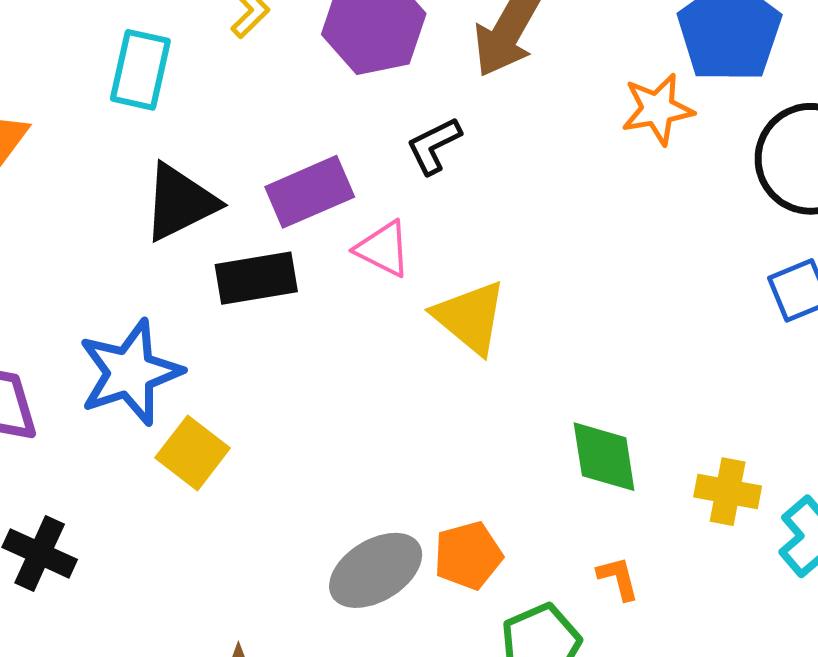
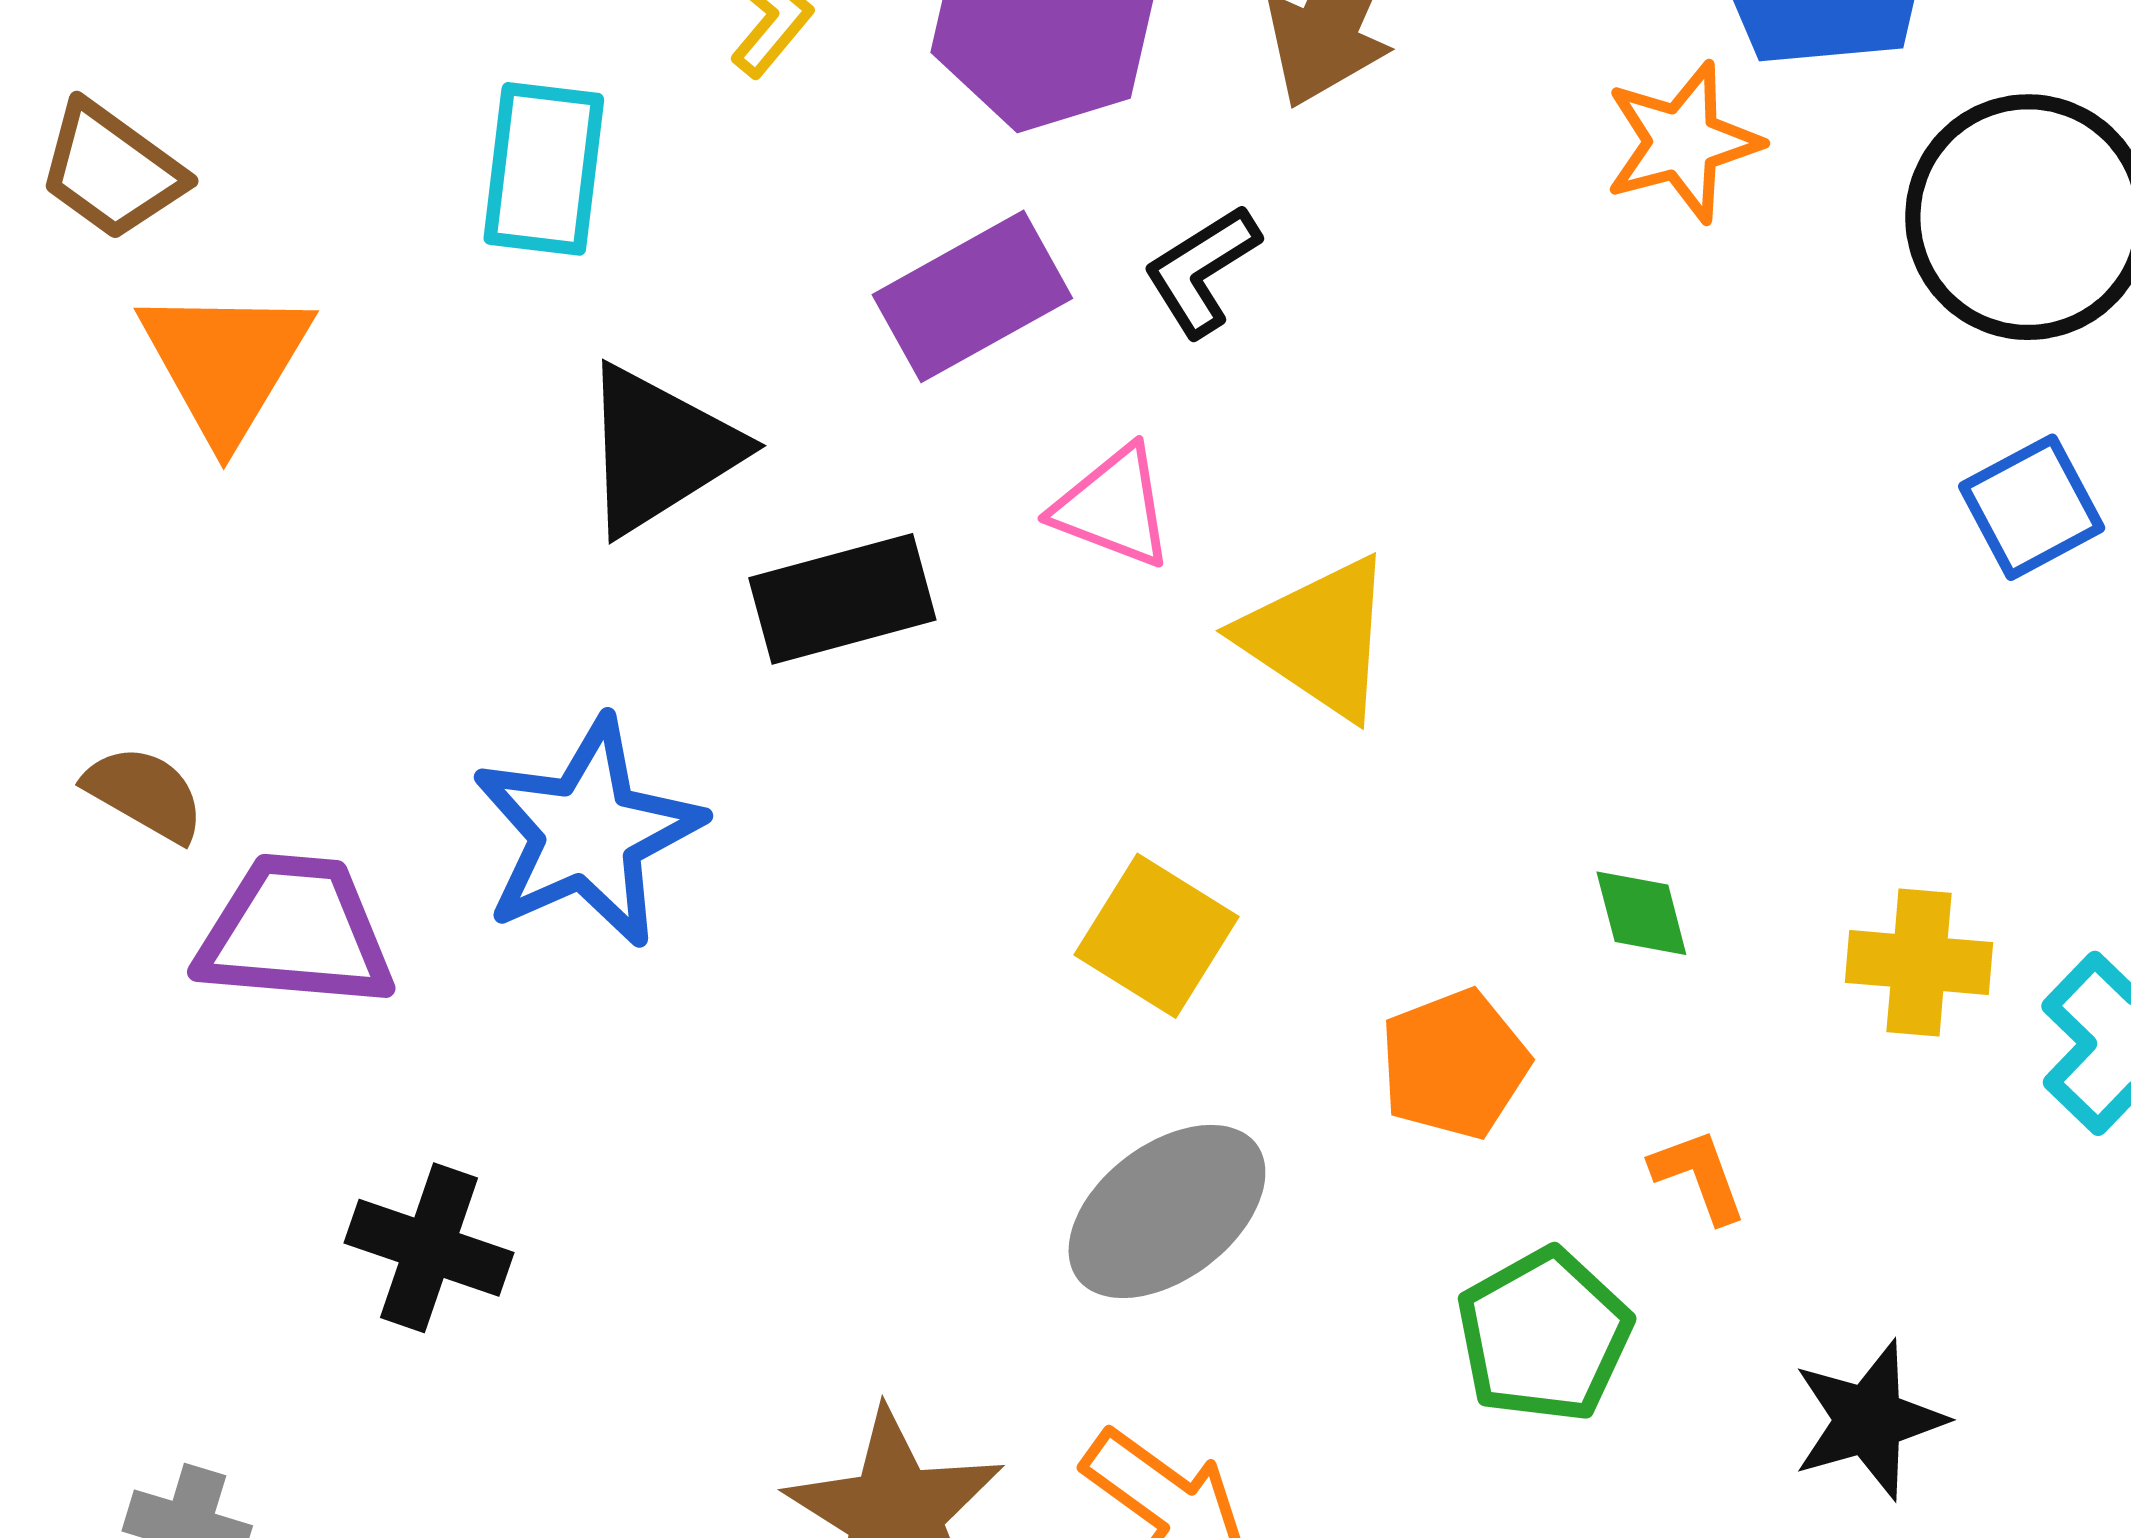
purple rectangle: (310, 192) -> (972, 296), moved
yellow square: (193, 453) -> (1157, 936), moved
green diamond: (604, 457) -> (1641, 913), size x0.6
orange pentagon: (468, 555) -> (1454, 1064), moved

